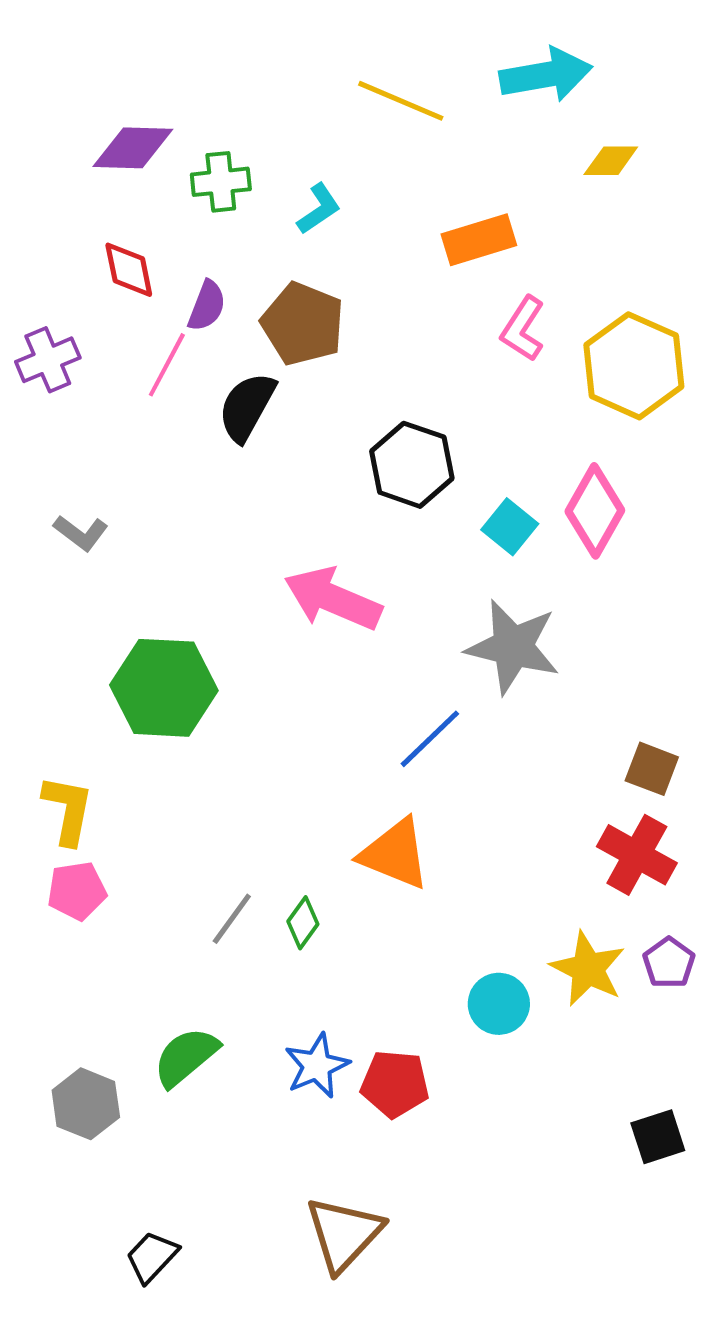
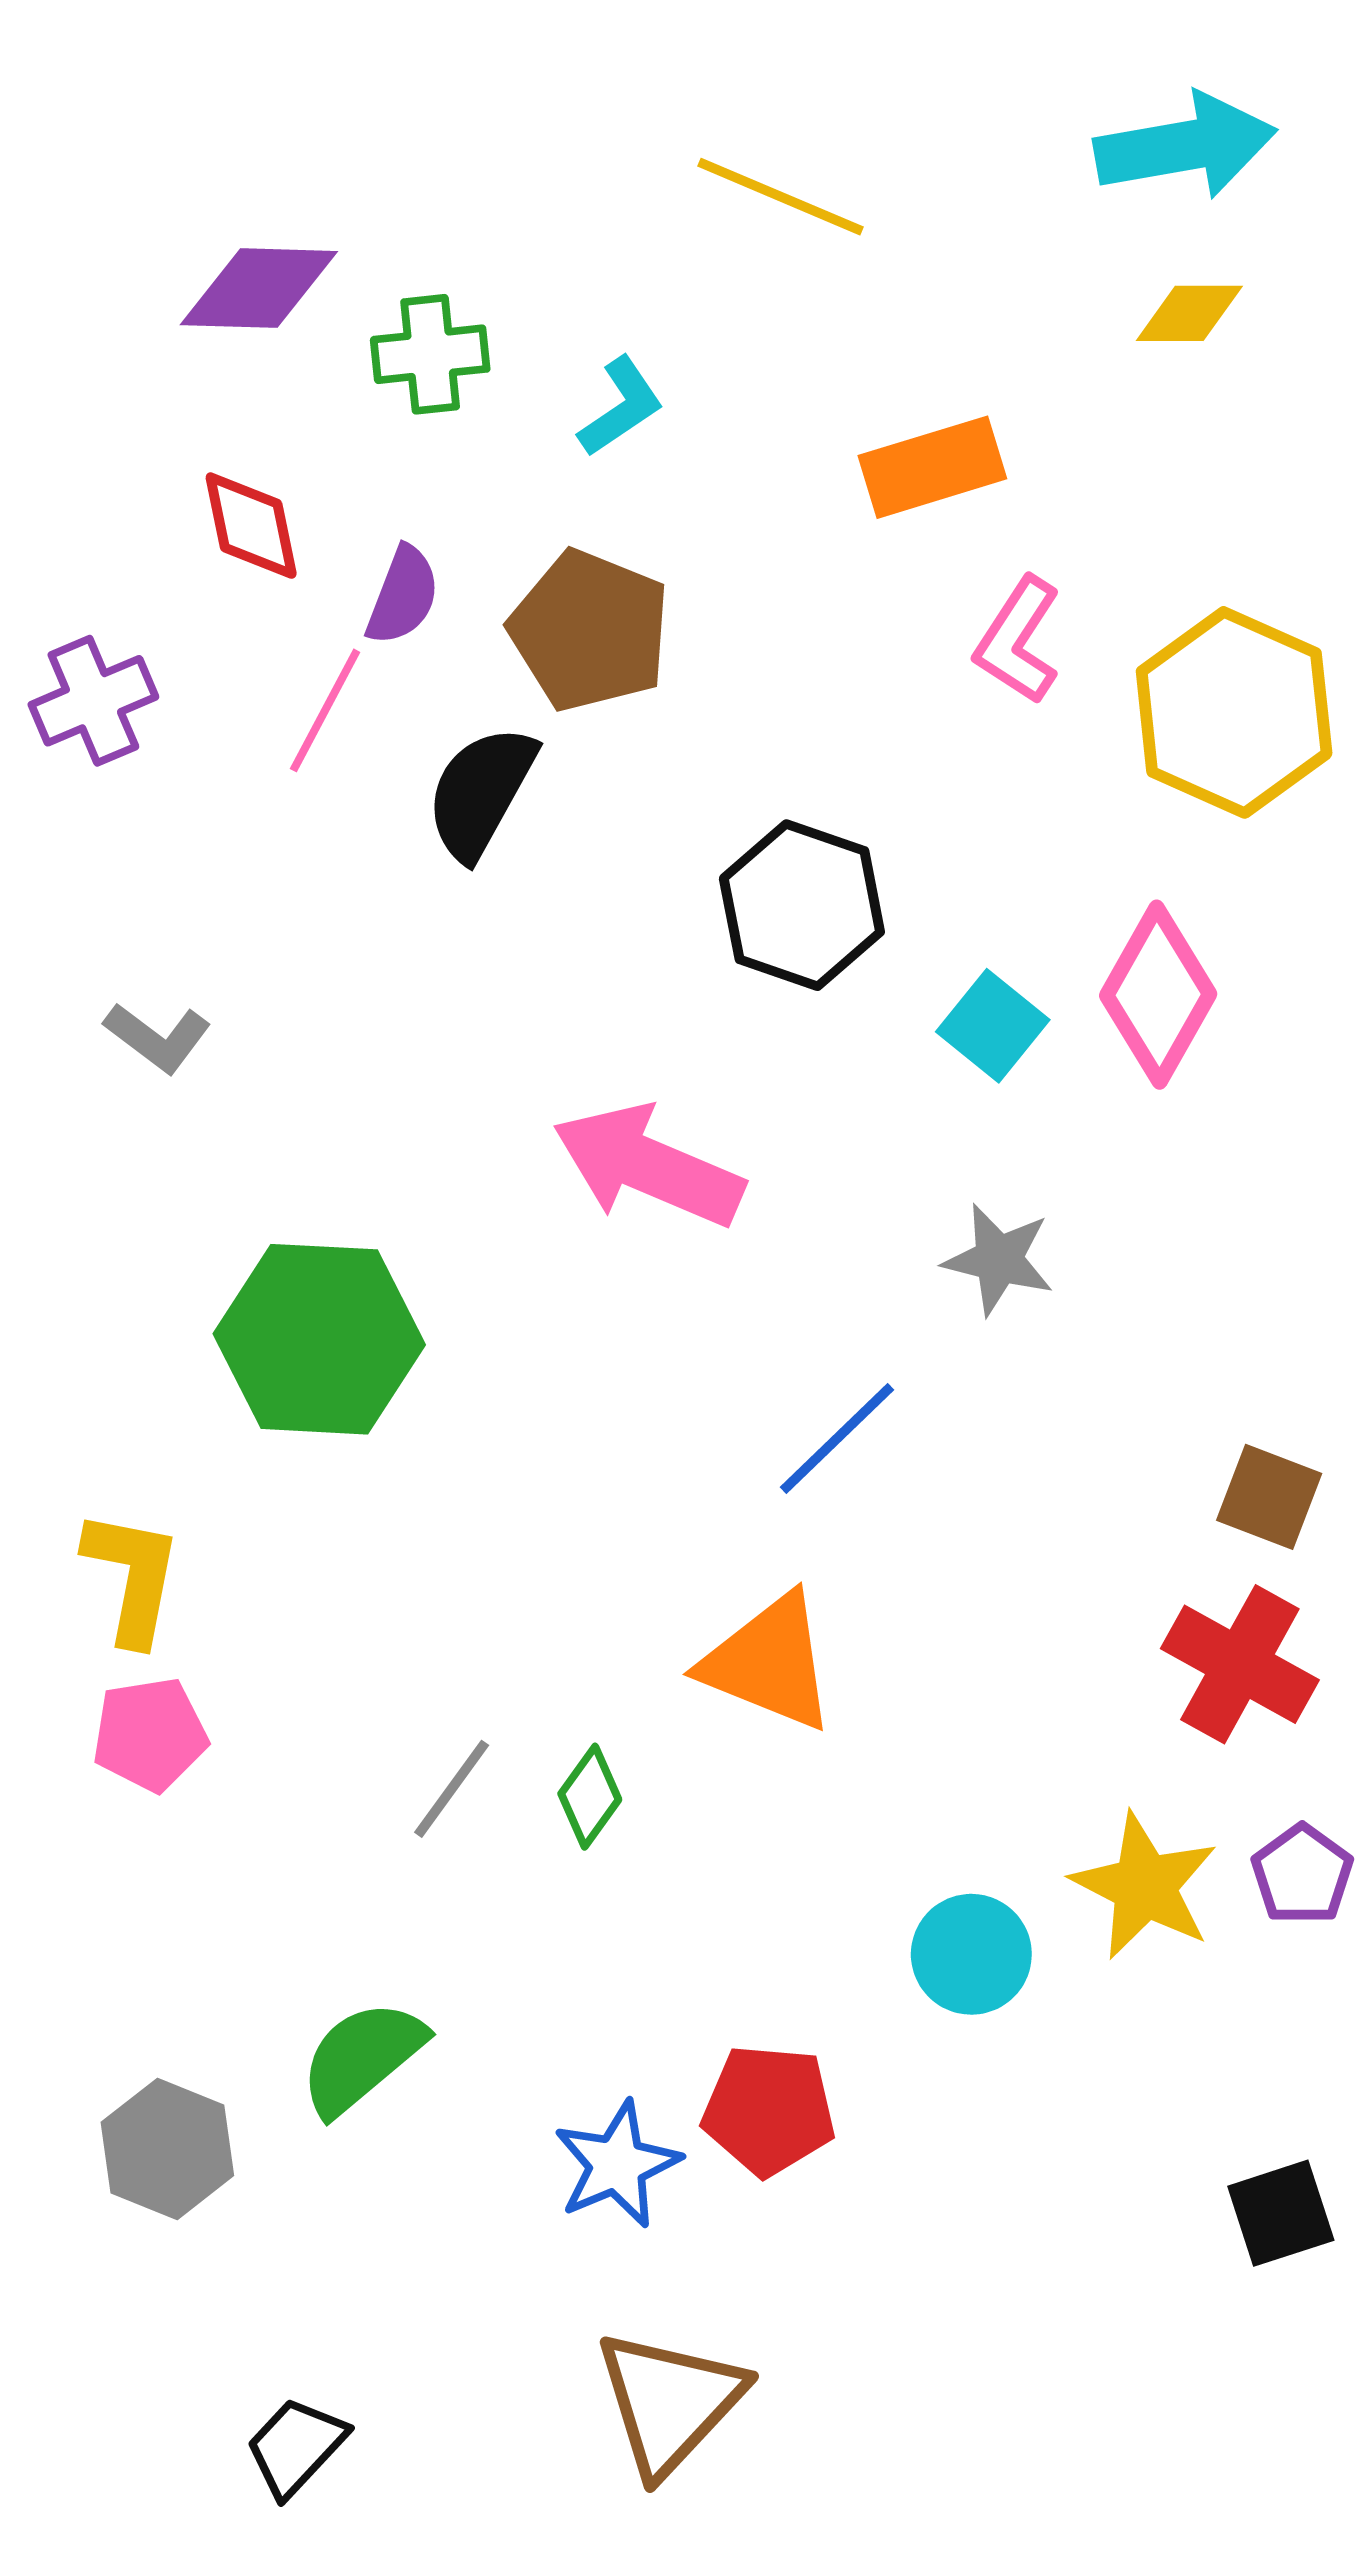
cyan arrow: (546, 75) -> (1185, 146), moved
gray star: (513, 647) -> (999, 1259), size x0.6
blue star: (317, 1066) -> (617, 2165), moved

